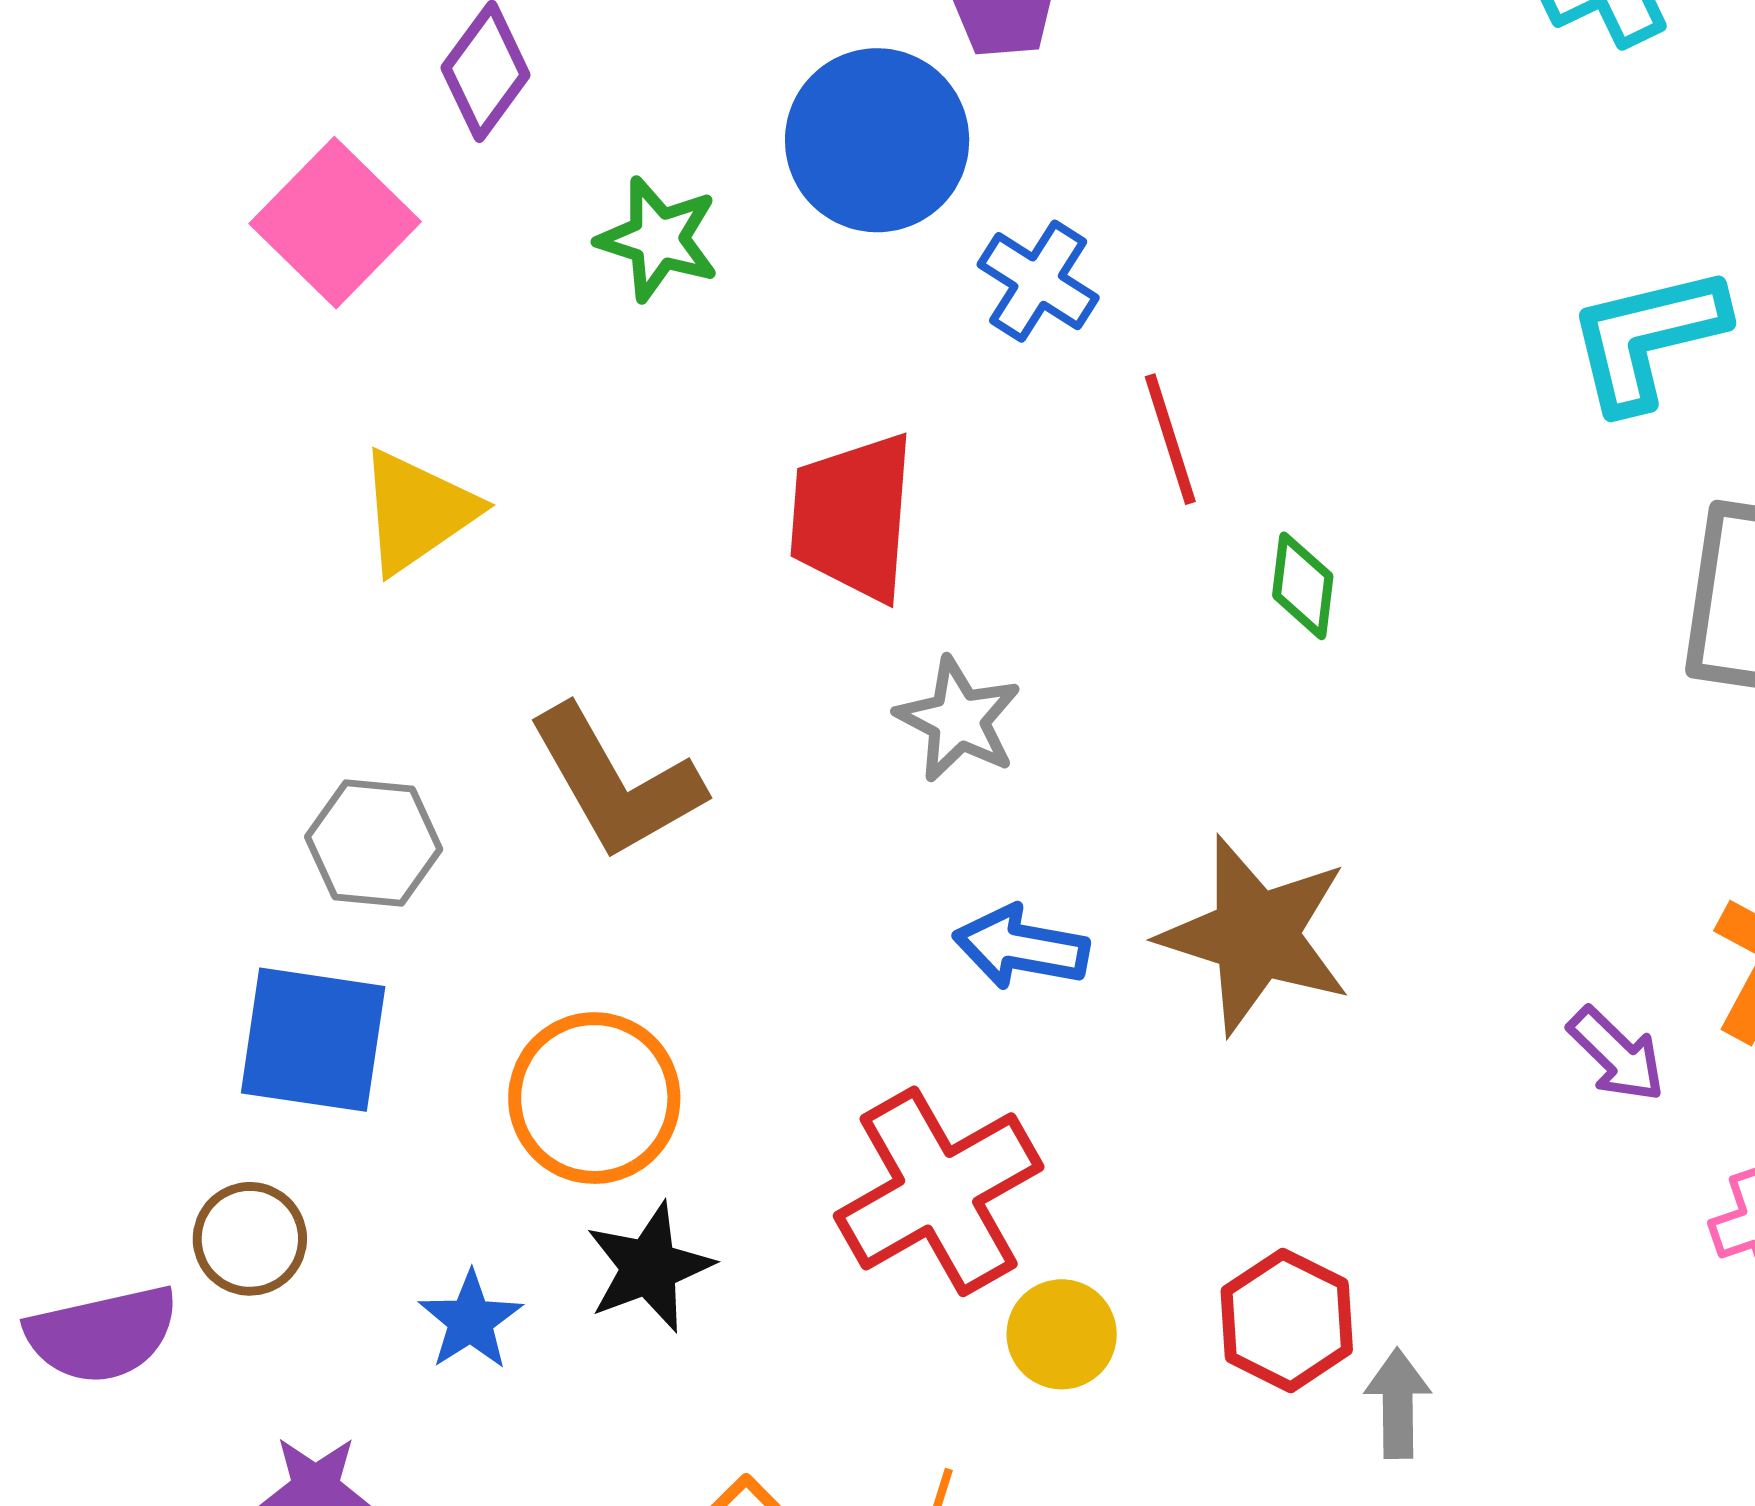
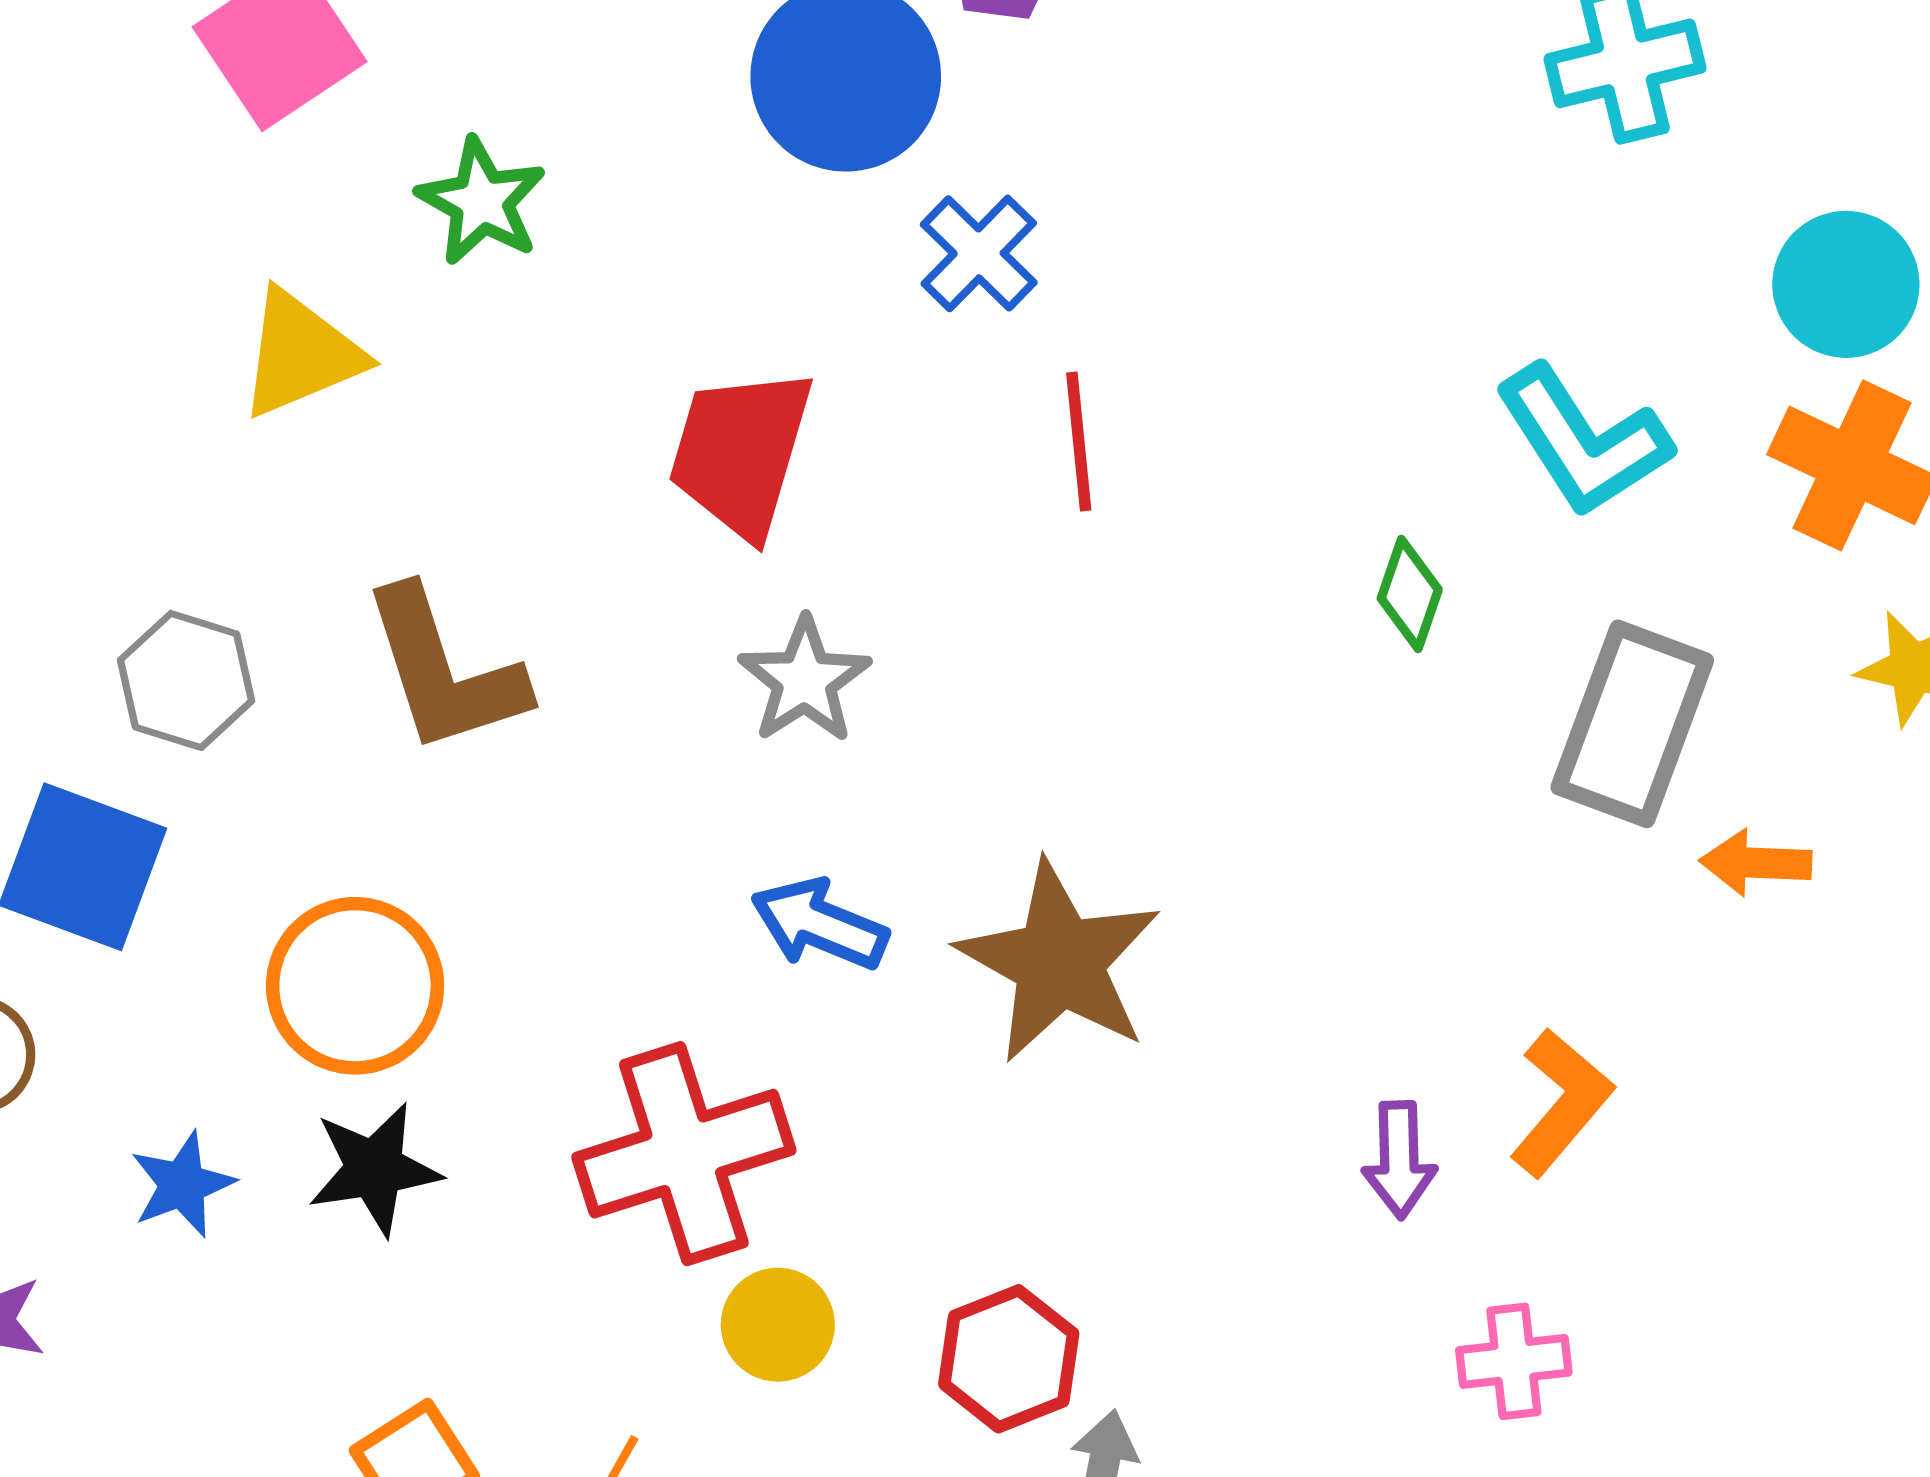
green star: (658, 239) -> (481, 202), moved
cyan L-shape: (1647, 338) -> (1583, 441), turned -121
green diamond: (1303, 586) -> (1410, 594), moved
purple arrow: (1616, 1054) -> (1399, 1160), turned 32

